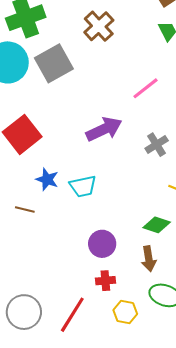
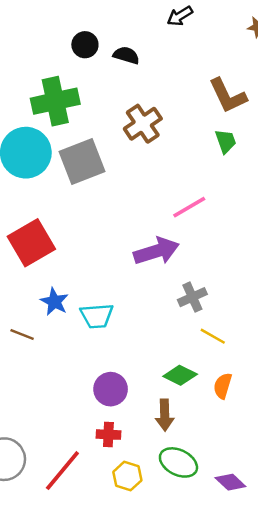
purple arrow: (104, 129) -> (156, 251), moved
gray cross: (157, 145) -> (192, 297), moved

